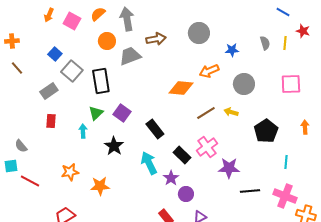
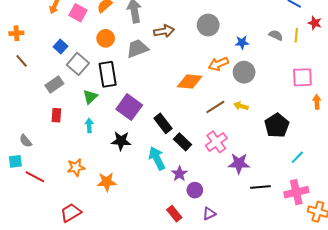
orange circle: (107, 41) -> (106, 38), moved
gray semicircle: (265, 43) -> (276, 35), turned -48
gray circle: (244, 84) -> (244, 72), moved
green triangle: (96, 113) -> (90, 97), moved
purple square: (122, 113) -> (129, 107), size x1.4
orange arrow: (305, 127) -> (317, 102), moved
black star: (114, 146) -> (121, 141), turned -30
black rectangle: (182, 155) -> (183, 142), moved
cyan line: (286, 162) -> (297, 157), turned 40
pink cross: (285, 196) -> (296, 192), turned -35

